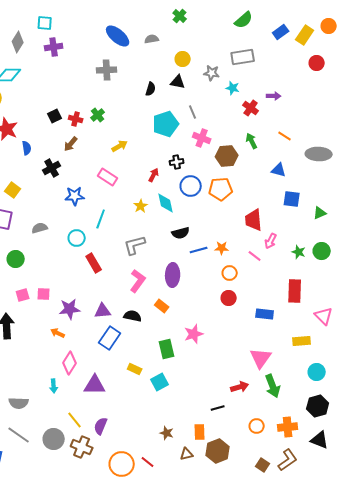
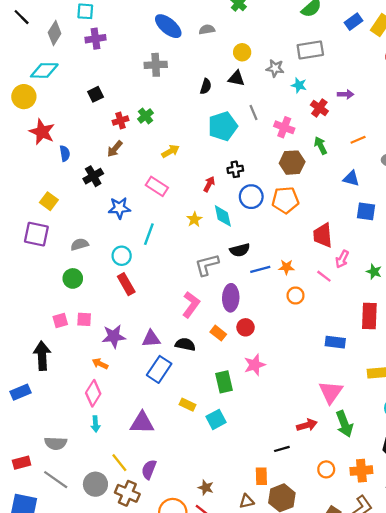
black square: (55, 116) -> (95, 94), moved
red cross: (76, 119) -> (120, 120), turned -32
orange line: (285, 136) -> (358, 140), turned -56
pink cross: (202, 138) -> (284, 127), moved
gray L-shape: (135, 245) -> (207, 265), moved
green circle: (16, 259) -> (73, 278), moved
red rectangle: (94, 263) -> (126, 284), moved
red circle: (229, 298) -> (246, 327), moved
pink diamond: (70, 363) -> (93, 393), moved
brown star: (167, 433) -> (206, 488), moved

